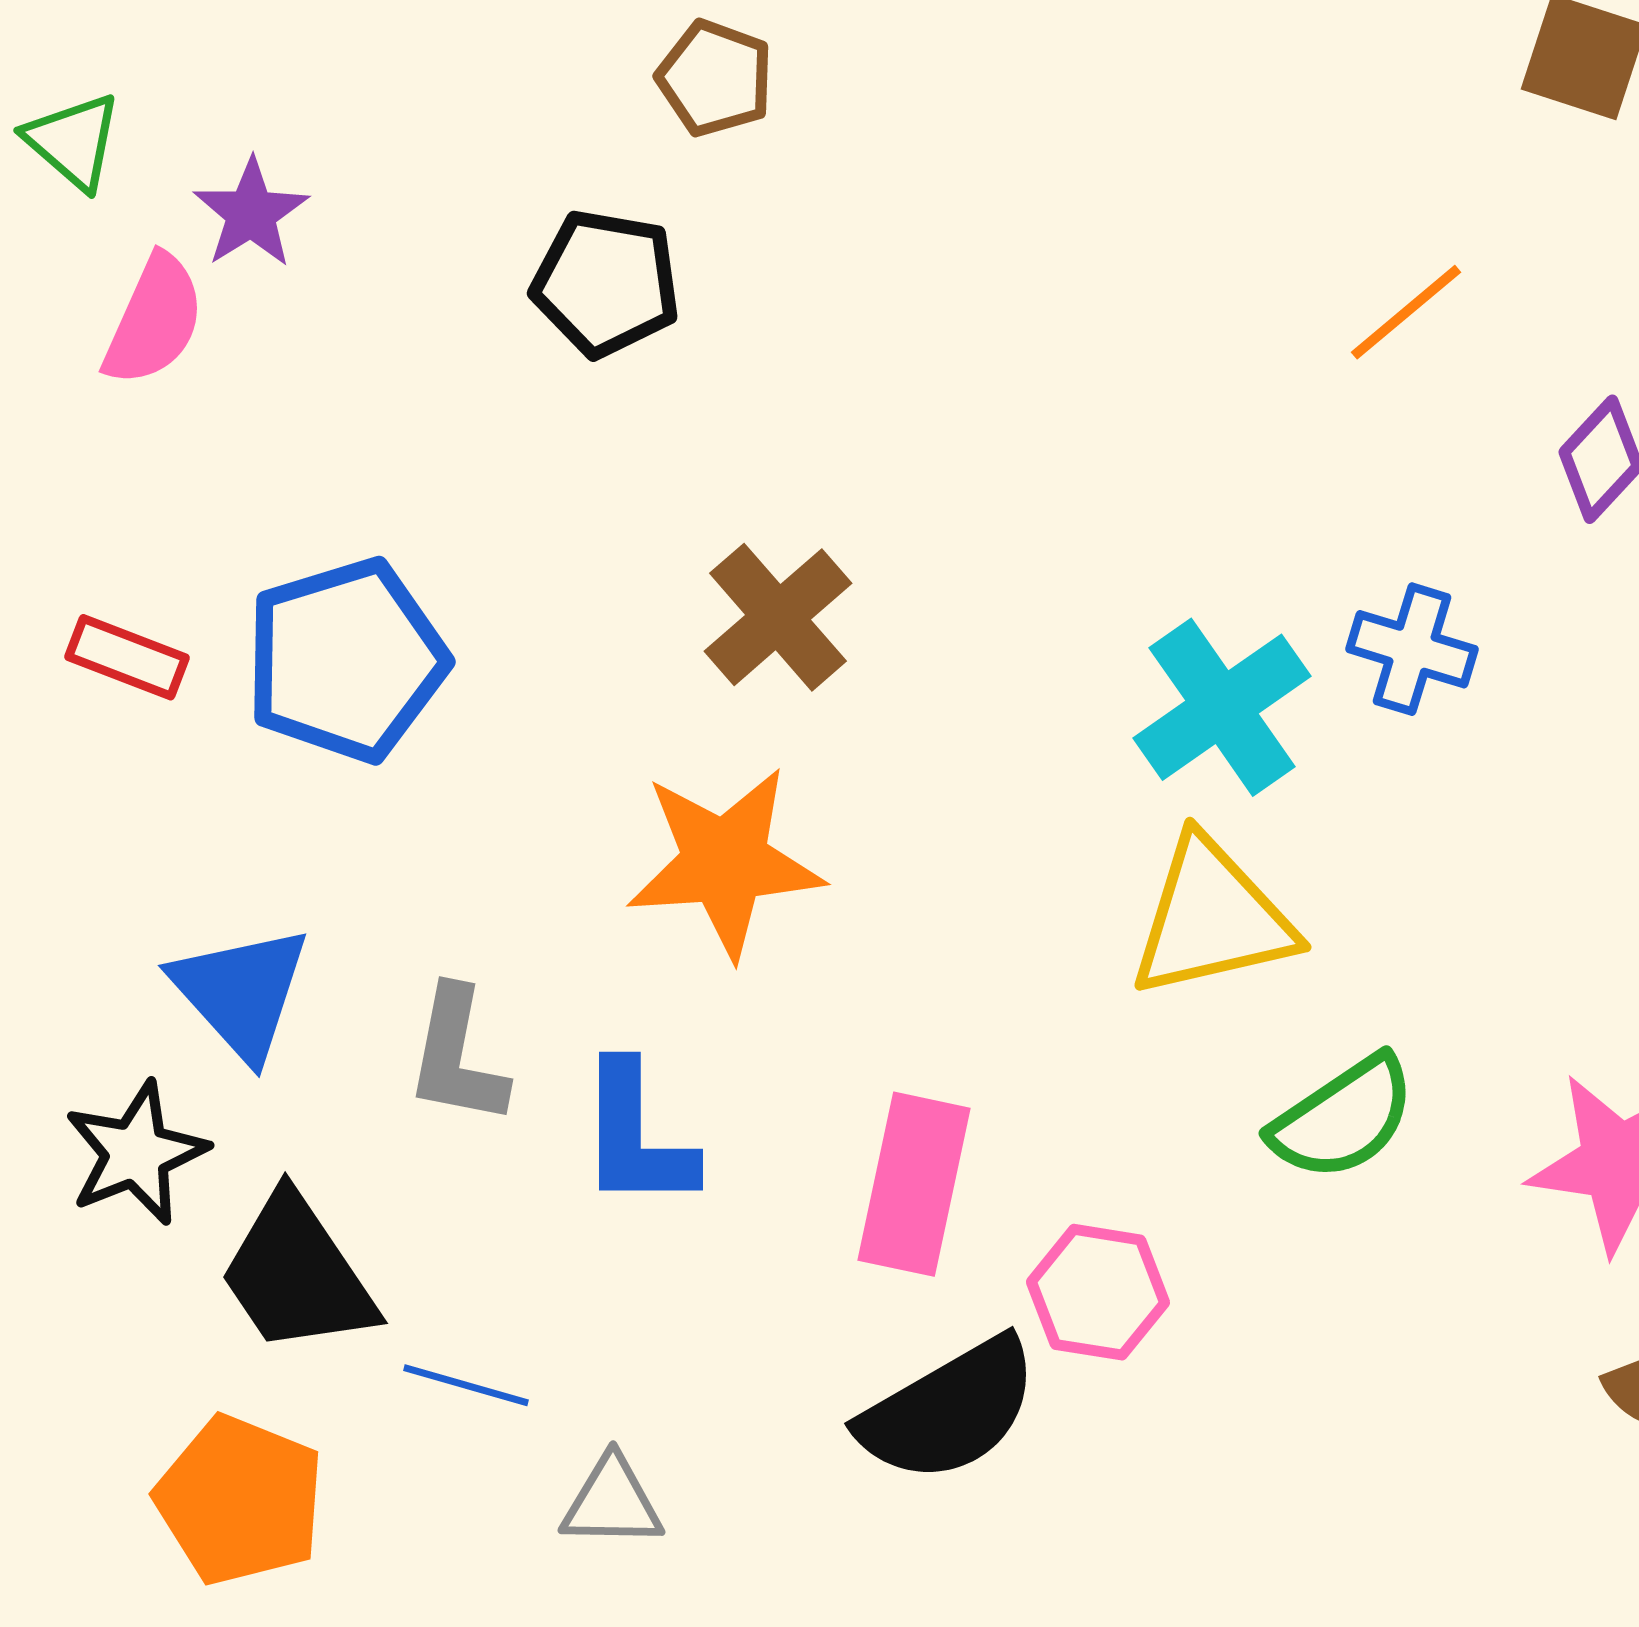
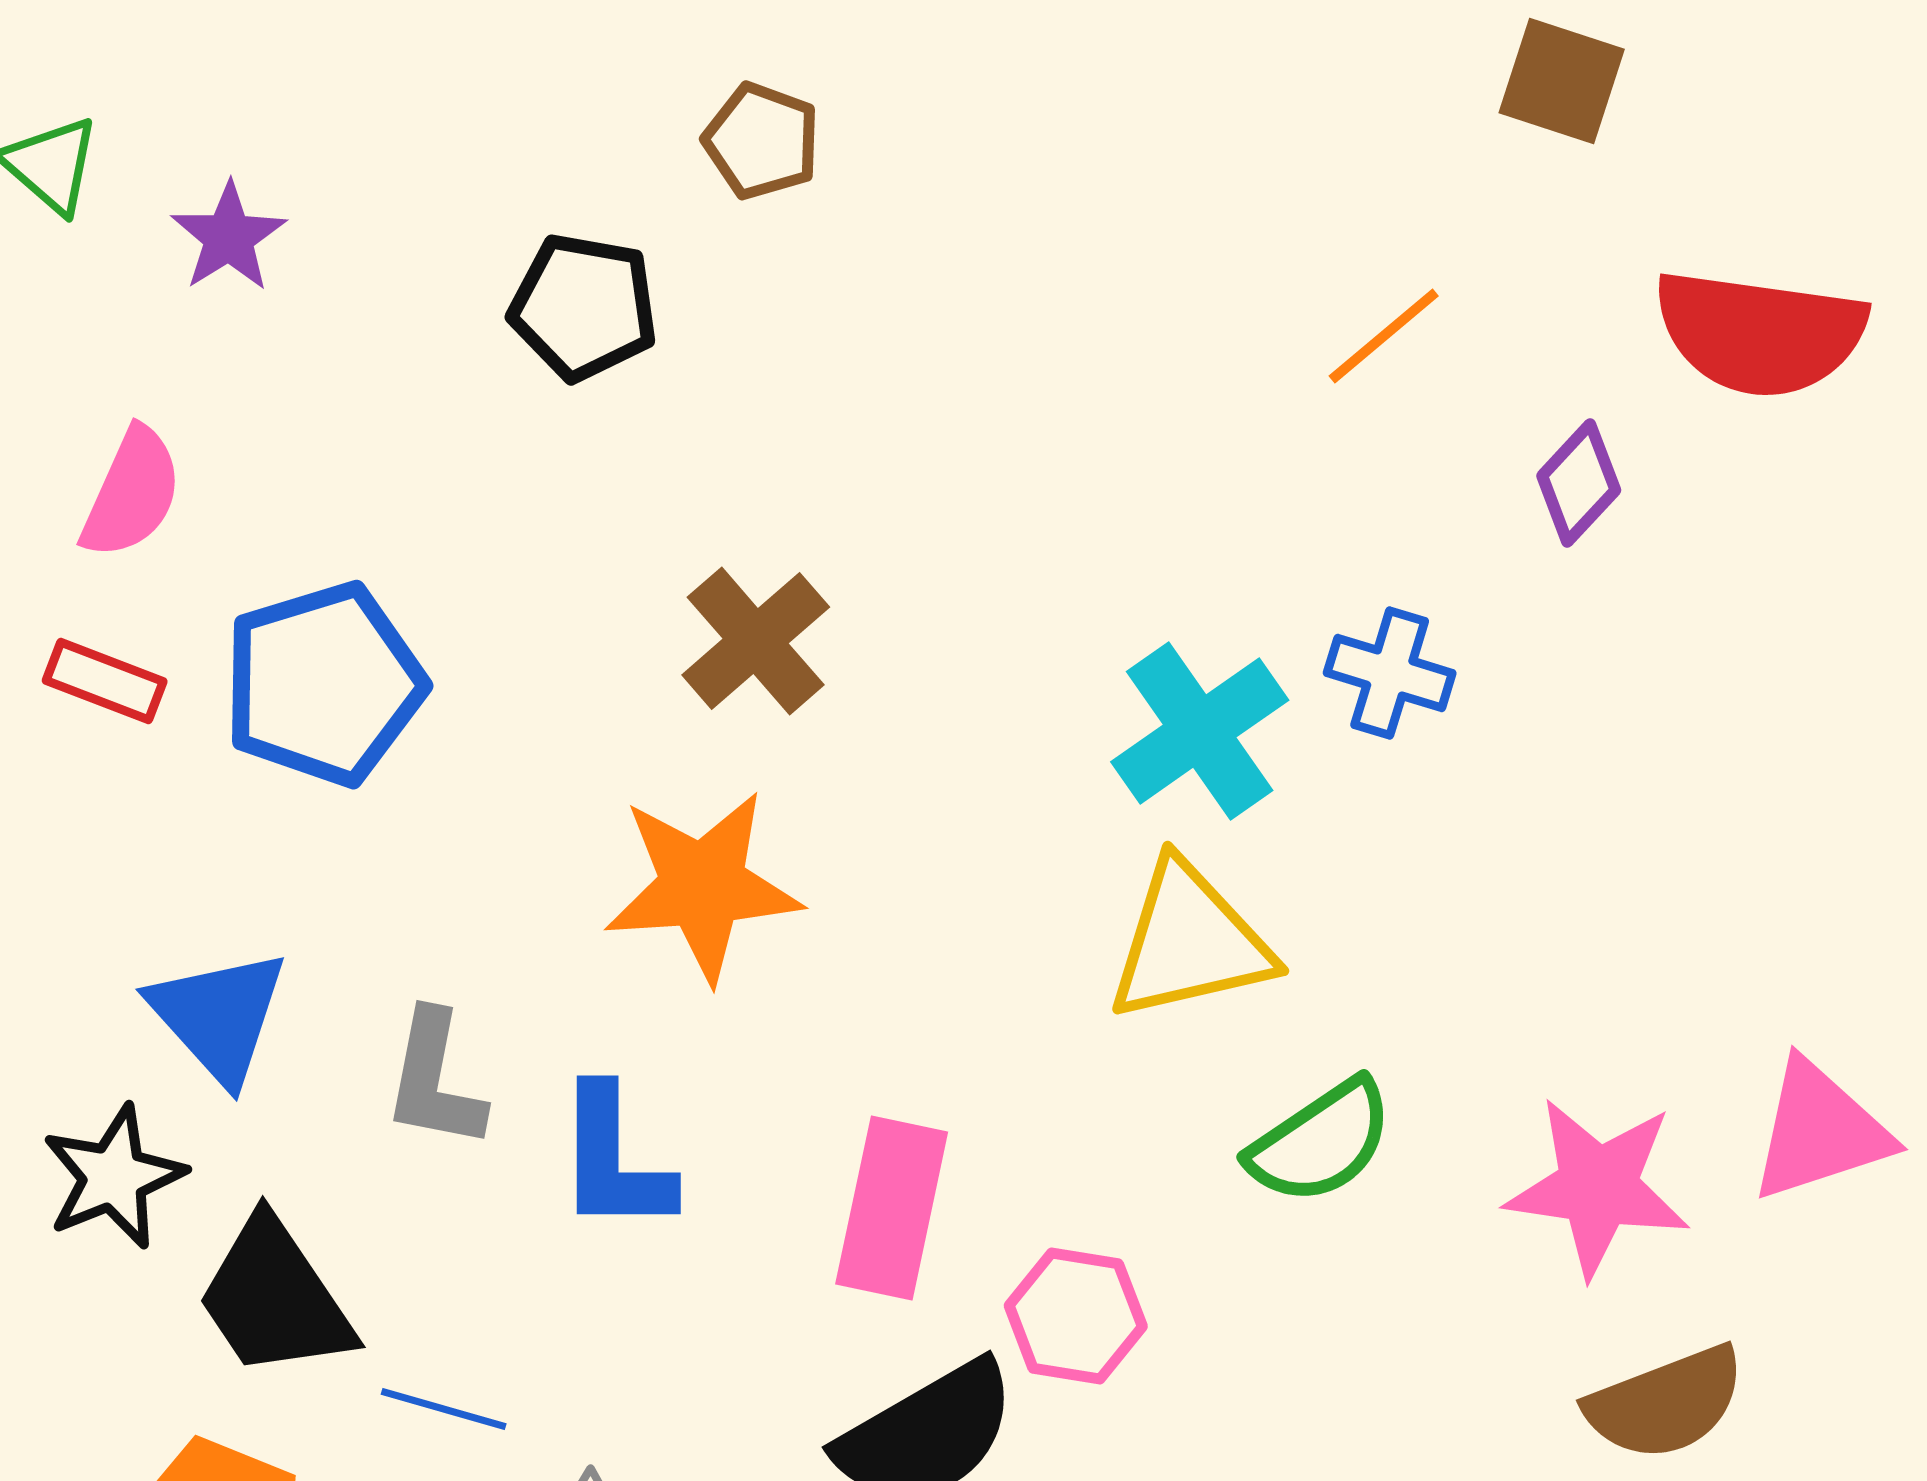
brown pentagon: (715, 78) -> (762, 141), moved
pink semicircle: (154, 320) -> (132, 493), moved

